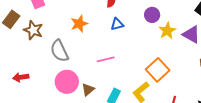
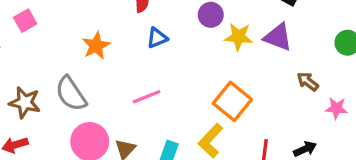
brown star: (33, 30) -> (25, 102), moved
yellow star: (167, 31) -> (239, 37), turned -30

